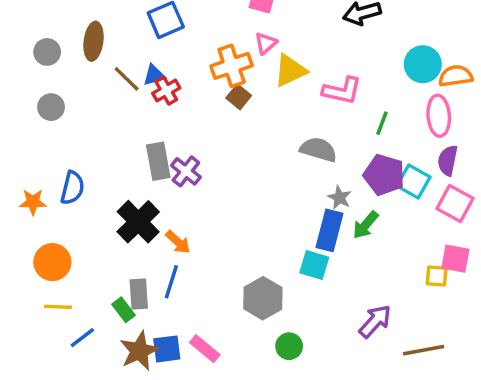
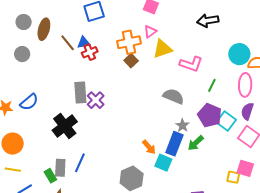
brown ellipse: (94, 41) -> (44, 29), moved
blue semicircle: (72, 188) -> (29, 102), turned 30
orange arrow: (178, 242) -> (149, 147), moved

